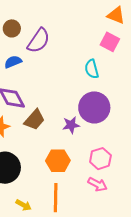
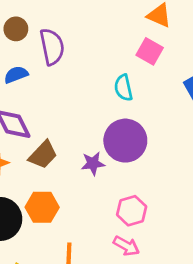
purple semicircle: (39, 41) -> (52, 47), turned -48
orange hexagon: (58, 161) -> (42, 207), moved

